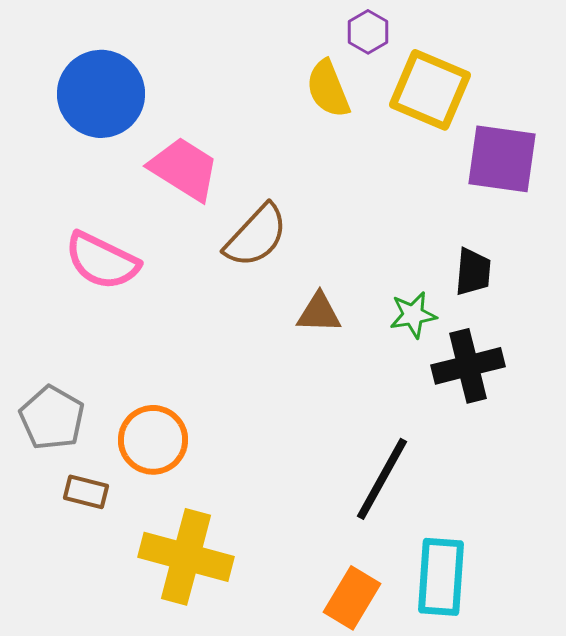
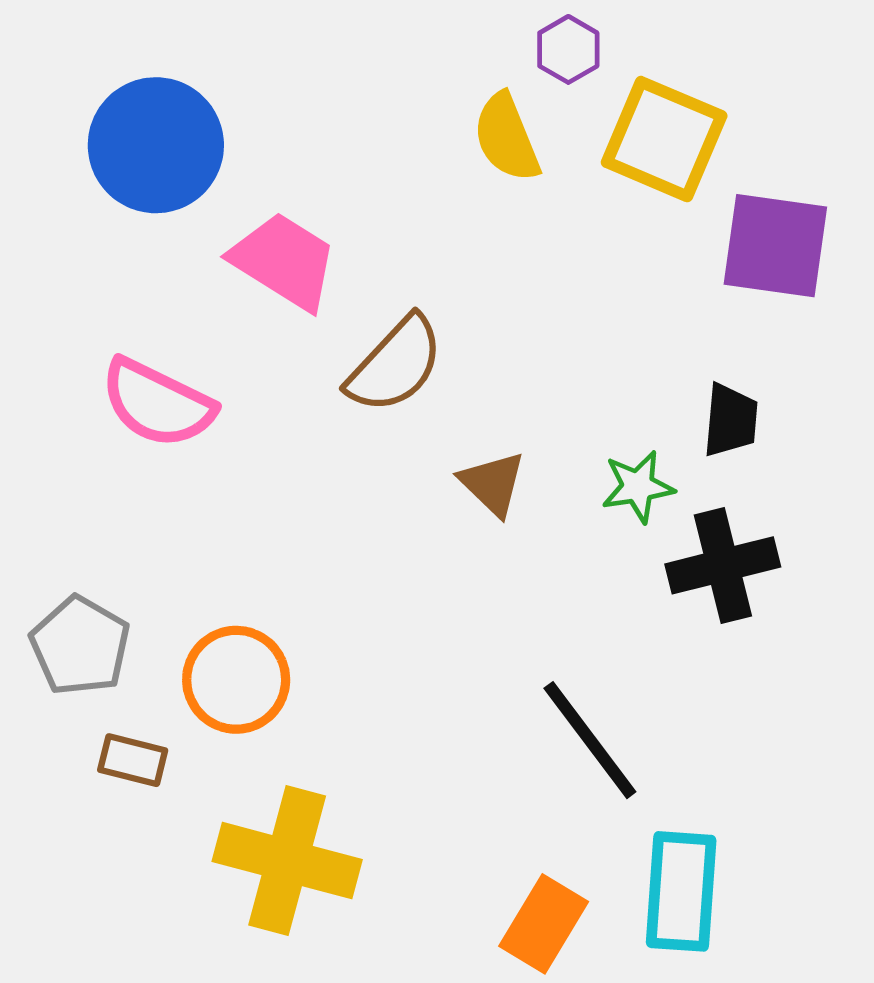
brown triangle: (319, 313) -> (493, 484), turned 42
black line: (382, 479) -> (590, 740), turned -66

